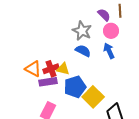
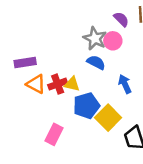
pink circle: (111, 31) -> (113, 41), moved
blue arrow: (109, 51) -> (125, 84), moved
purple rectangle: (48, 82) -> (25, 62), moved

